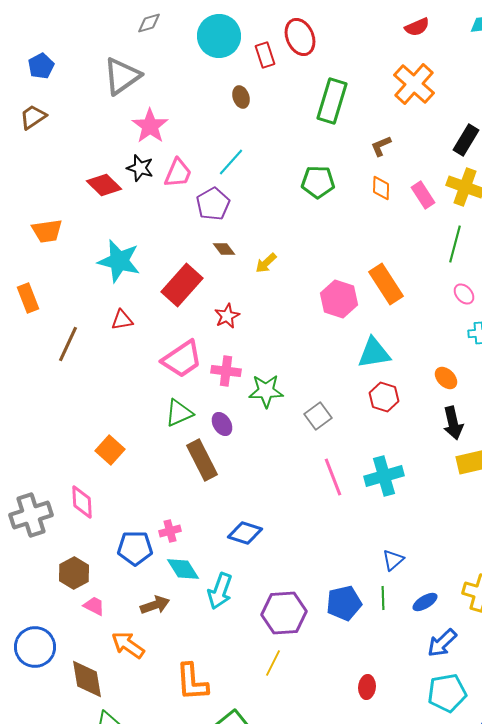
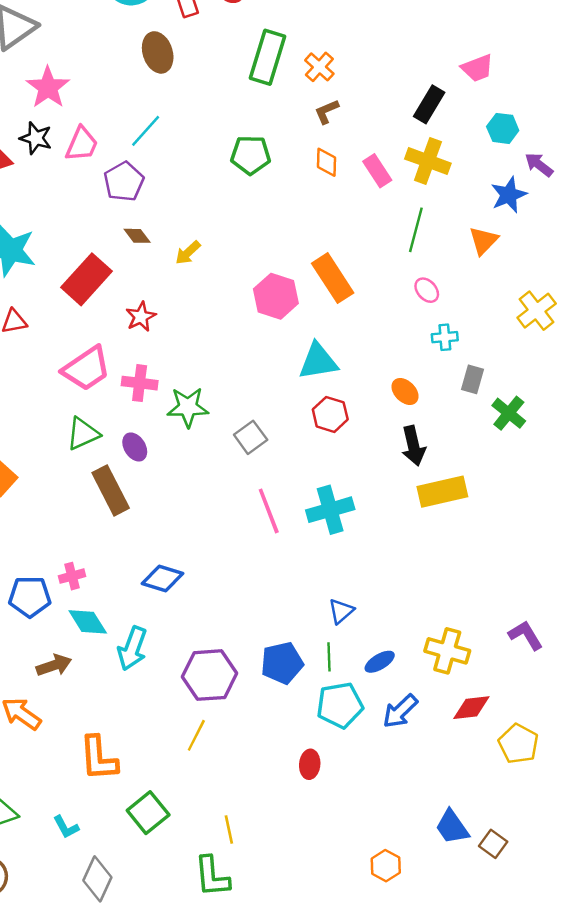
orange cross: (414, 84) -> (319, 67), moved, size x0.6
brown ellipse: (241, 97) -> (158, 52), size x1.5
cyan pentagon: (447, 693) -> (340, 705), moved

